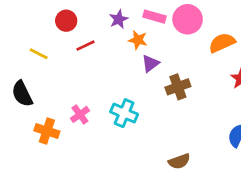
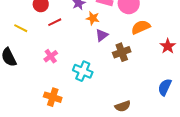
orange semicircle: (222, 43) -> (141, 27), moved
pink cross: (80, 114) -> (51, 56), moved
orange cross: (47, 131) -> (53, 97), moved

